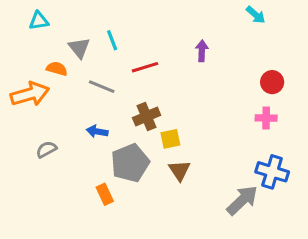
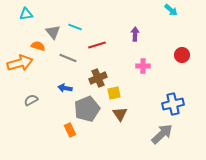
cyan line: (112, 40) -> (75, 27), turned -48
pink cross: (266, 118) -> (143, 66), moved
blue cross: (272, 172) -> (173, 104), moved, turned -30

